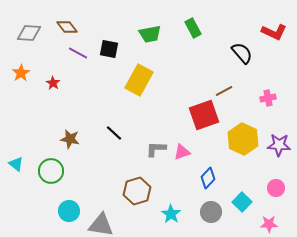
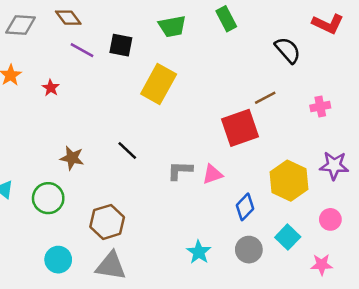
yellow hexagon: (243, 139) -> (289, 181), moved
brown hexagon: (137, 191) -> (107, 222), moved
cyan circle: (69, 211) -> (58, 260), moved

